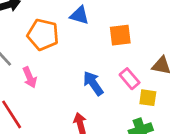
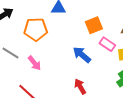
orange square: (120, 35) -> (94, 25), moved

